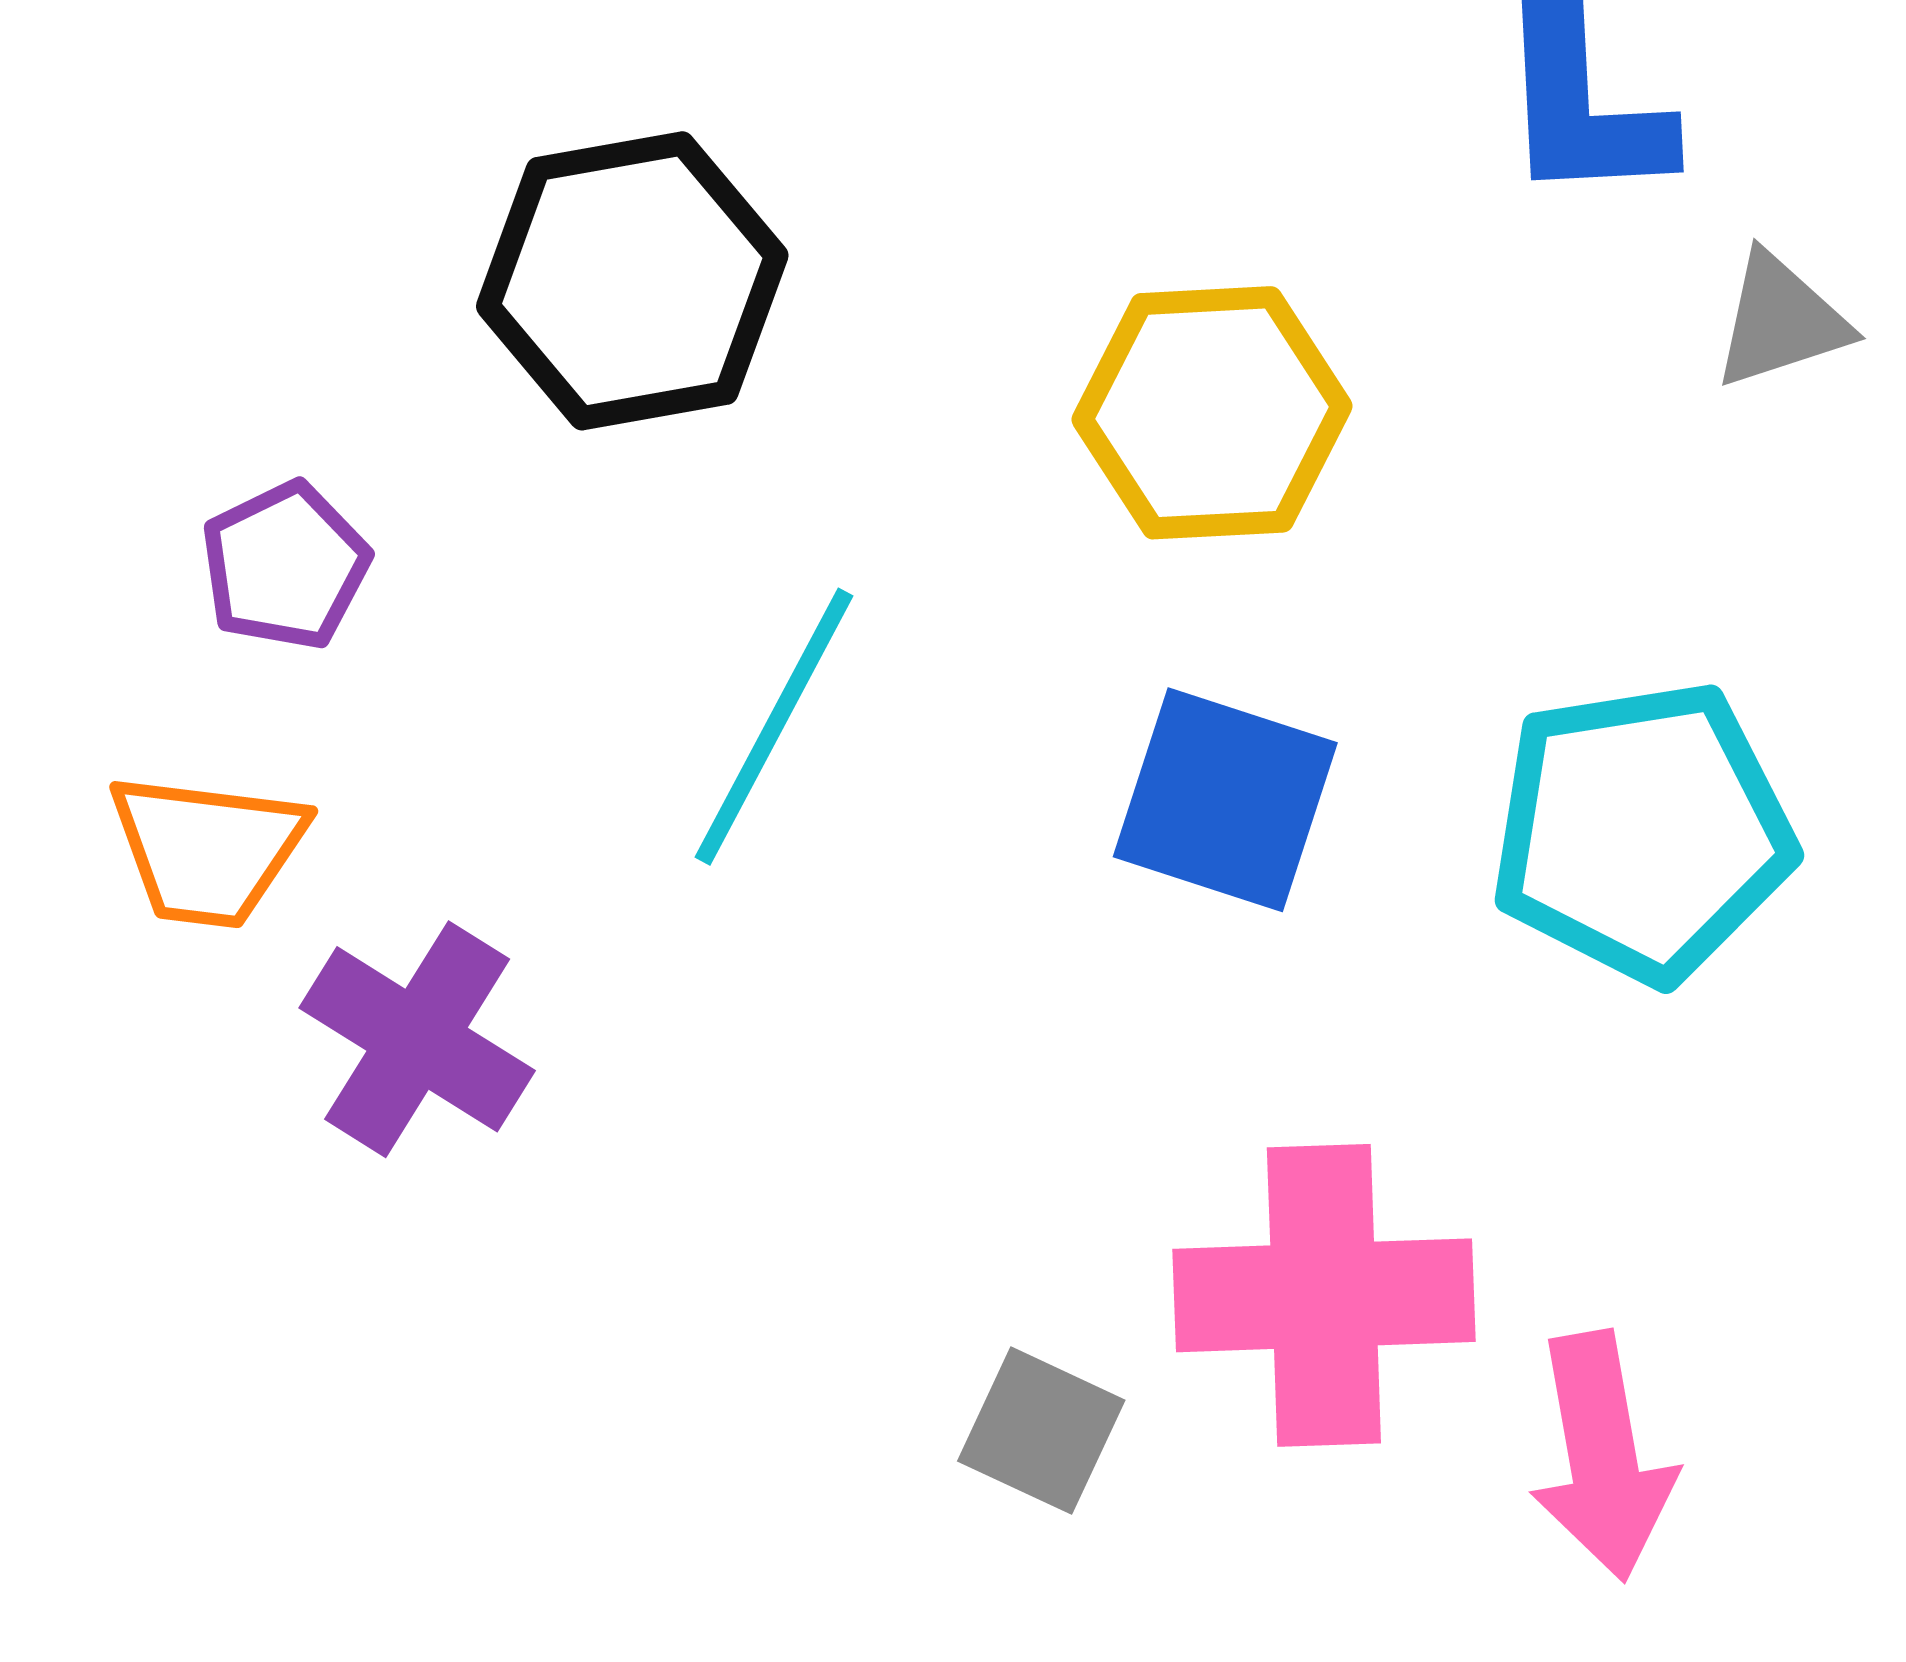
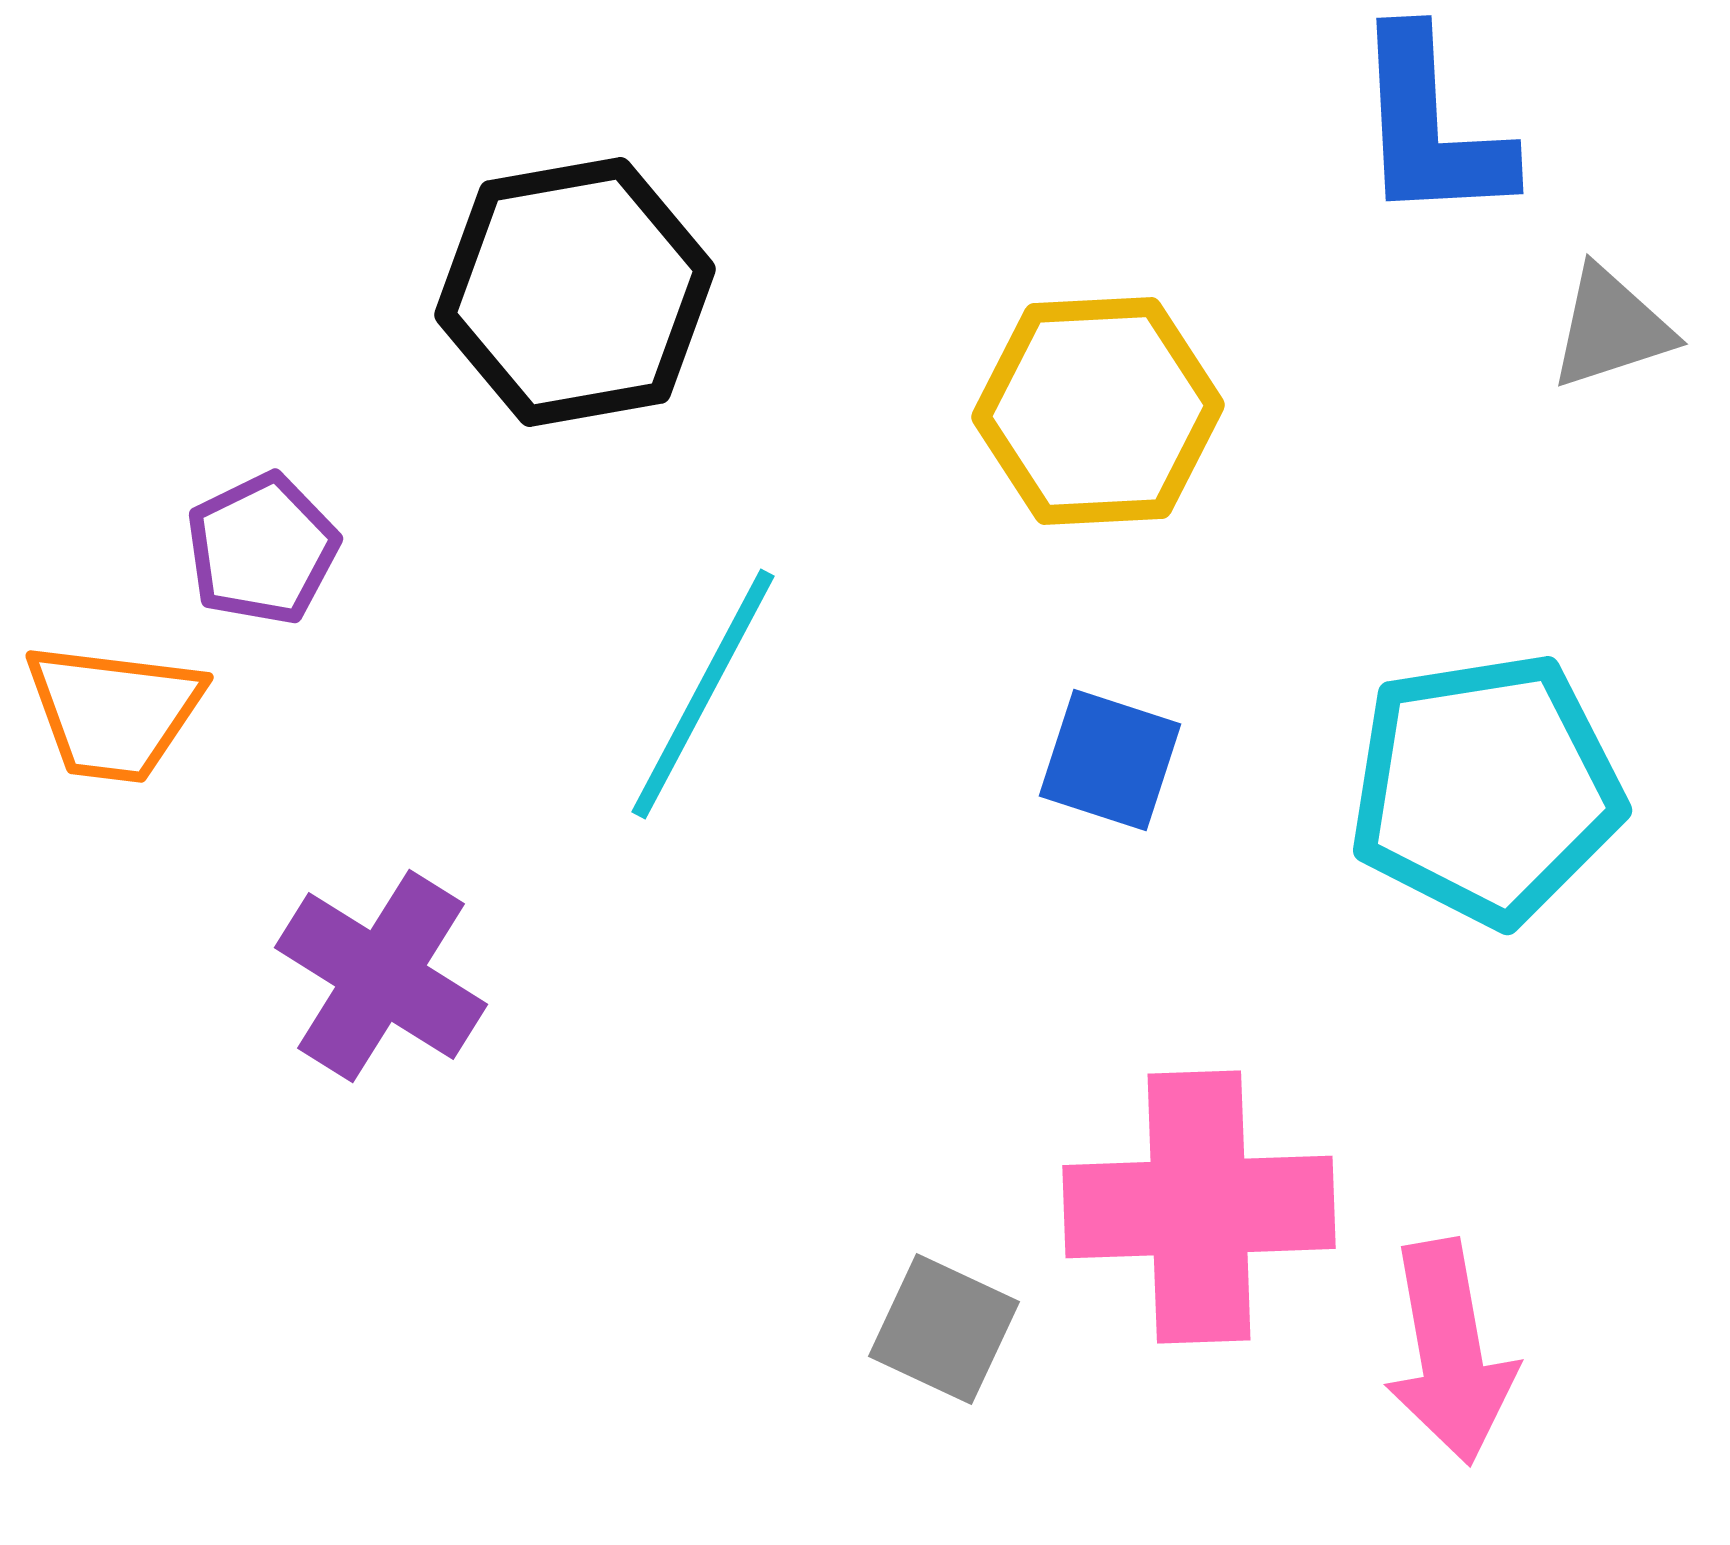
blue square: (1225, 800) -> (1110, 760), size x0.7
orange trapezoid: (208, 850) -> (114, 712), moved

